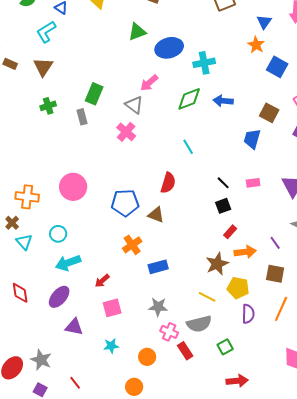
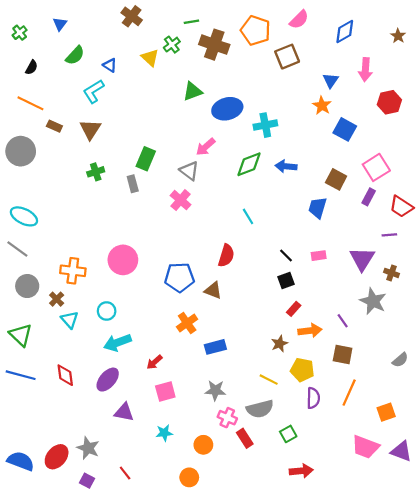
brown star: (217, 264) -> (279, 344), size x0.7

